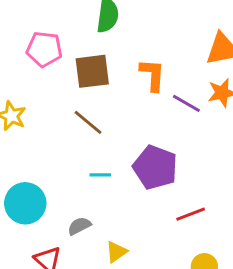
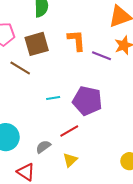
brown line: (88, 122) -> (20, 68), moved
cyan line: (100, 175) -> (53, 98), moved
red line: (191, 214) -> (69, 131), moved

